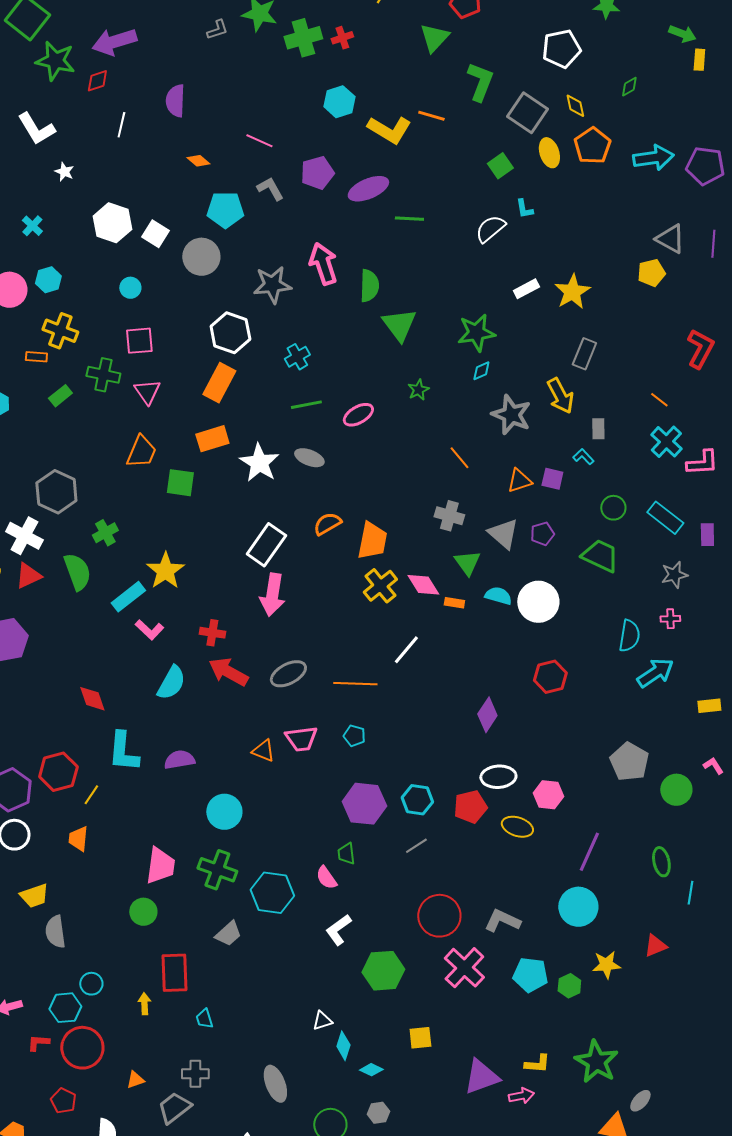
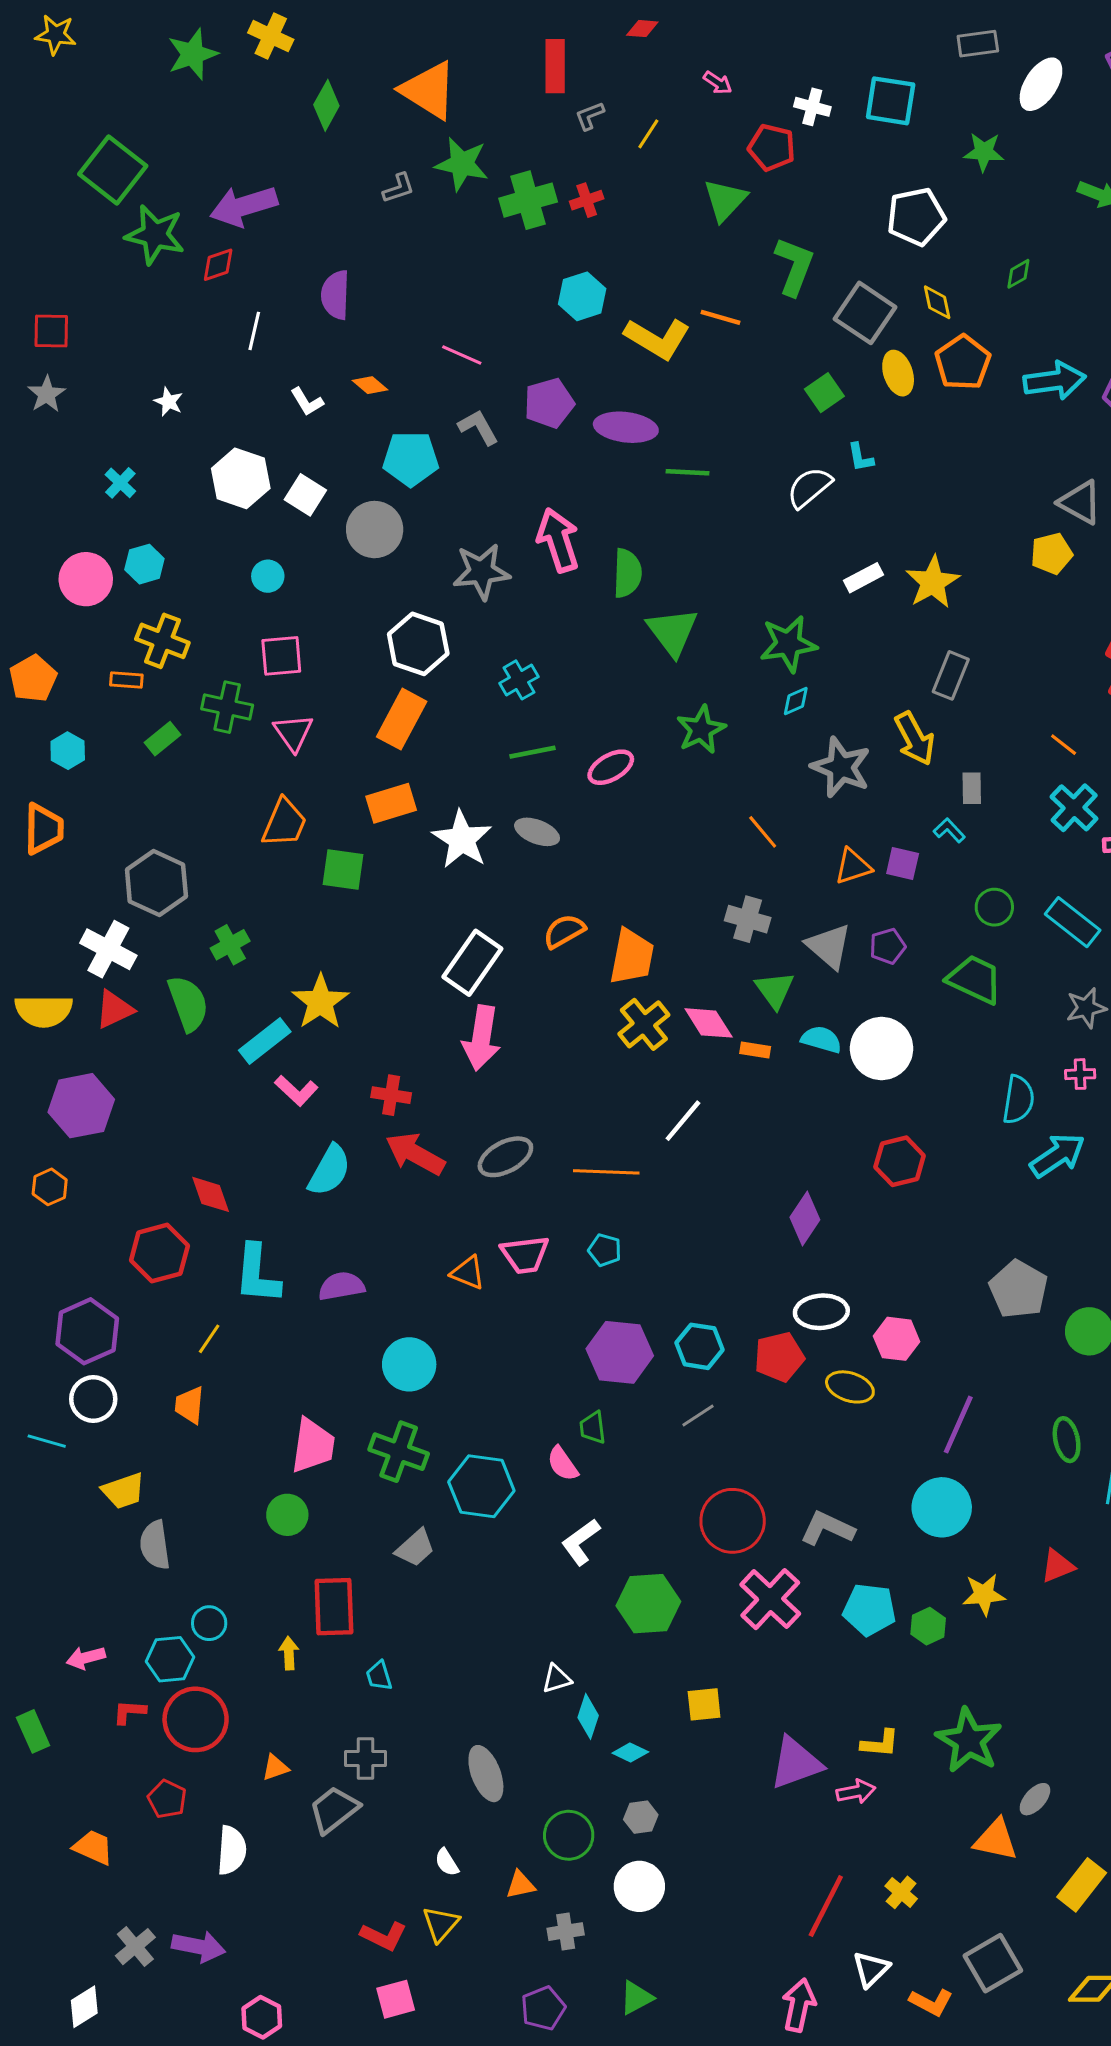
white L-shape: (36, 129) -> (307, 402), moved, size x0.6
purple ellipse: (368, 189) -> (626, 427), turned 30
green star: (418, 390) -> (701, 730), size x1.5
red hexagon: (58, 772) -> (159, 1253), moved

